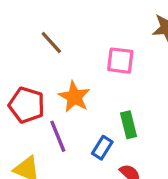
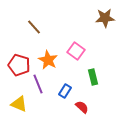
pink square: (120, 61) -> (76, 51), moved, turned 30
green rectangle: (129, 125) -> (93, 77), moved

